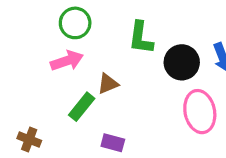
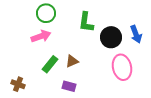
brown triangle: (108, 84) -> (72, 61), moved

